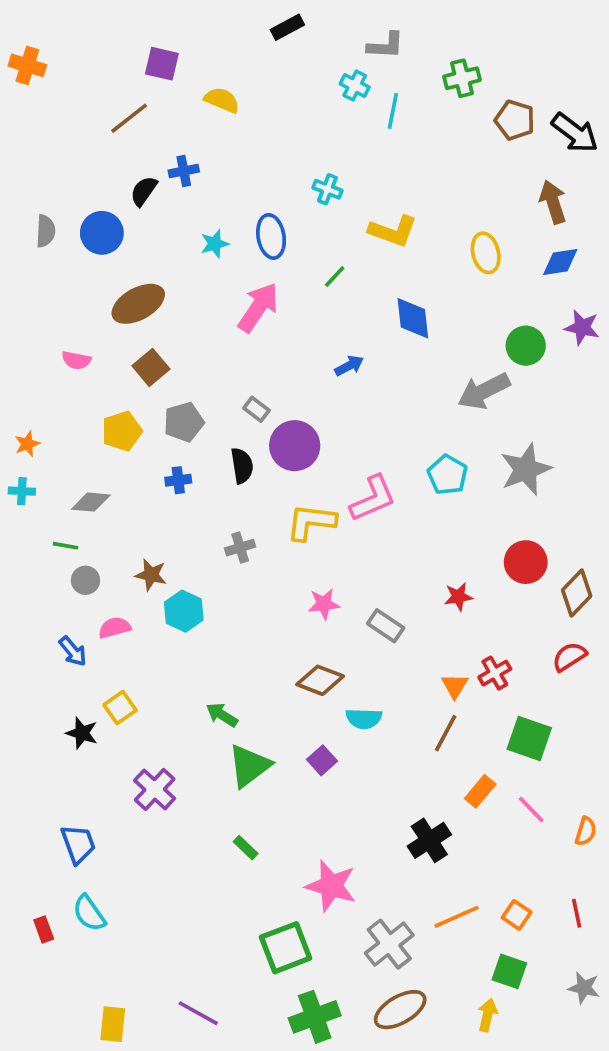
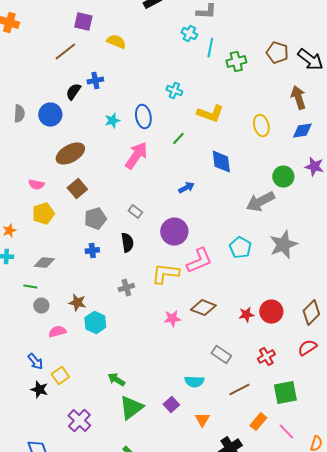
green cross: (462, 78) -> (236, 62), moved
yellow pentagon: (122, 431) -> (43, 214), moved
purple circle: (295, 446) -> (174, 232), moved
red circle: (526, 562) -> (271, 312), moved
gray rectangle: (386, 626) -> (221, 355), moved
blue arrow: (73, 651) -> (35, 362), moved
brown diamond: (320, 680) -> (203, 308), moved
orange triangle: (455, 686) -> (202, 420), moved
brown line: (446, 733) -> (239, 390), turned 35
green square: (529, 739) -> (285, 393), turned -30

